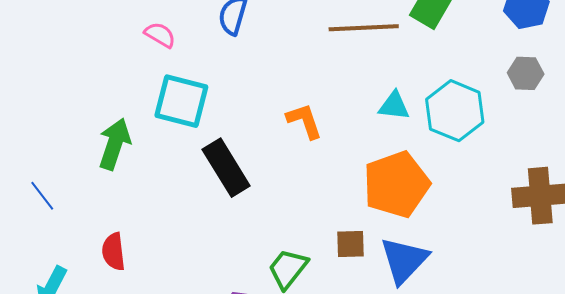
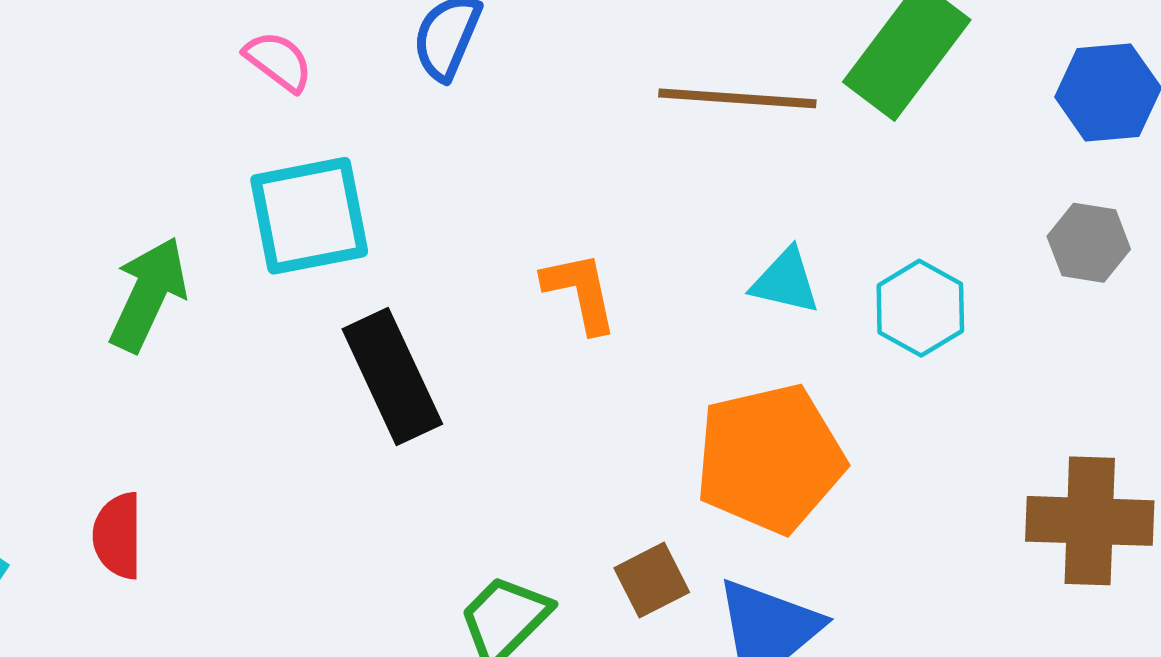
cyan square: (181, 101) -> (309, 216), turned -32
cyan hexagon: (455, 111) -> (920, 308), size x0.7
brown square: (351, 244) -> (652, 580), turned -32

